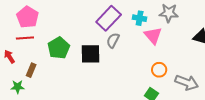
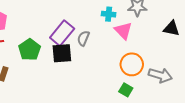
purple rectangle: (109, 18) -> (62, 33), moved
orange circle: (159, 70) -> (132, 64), size x1.5

